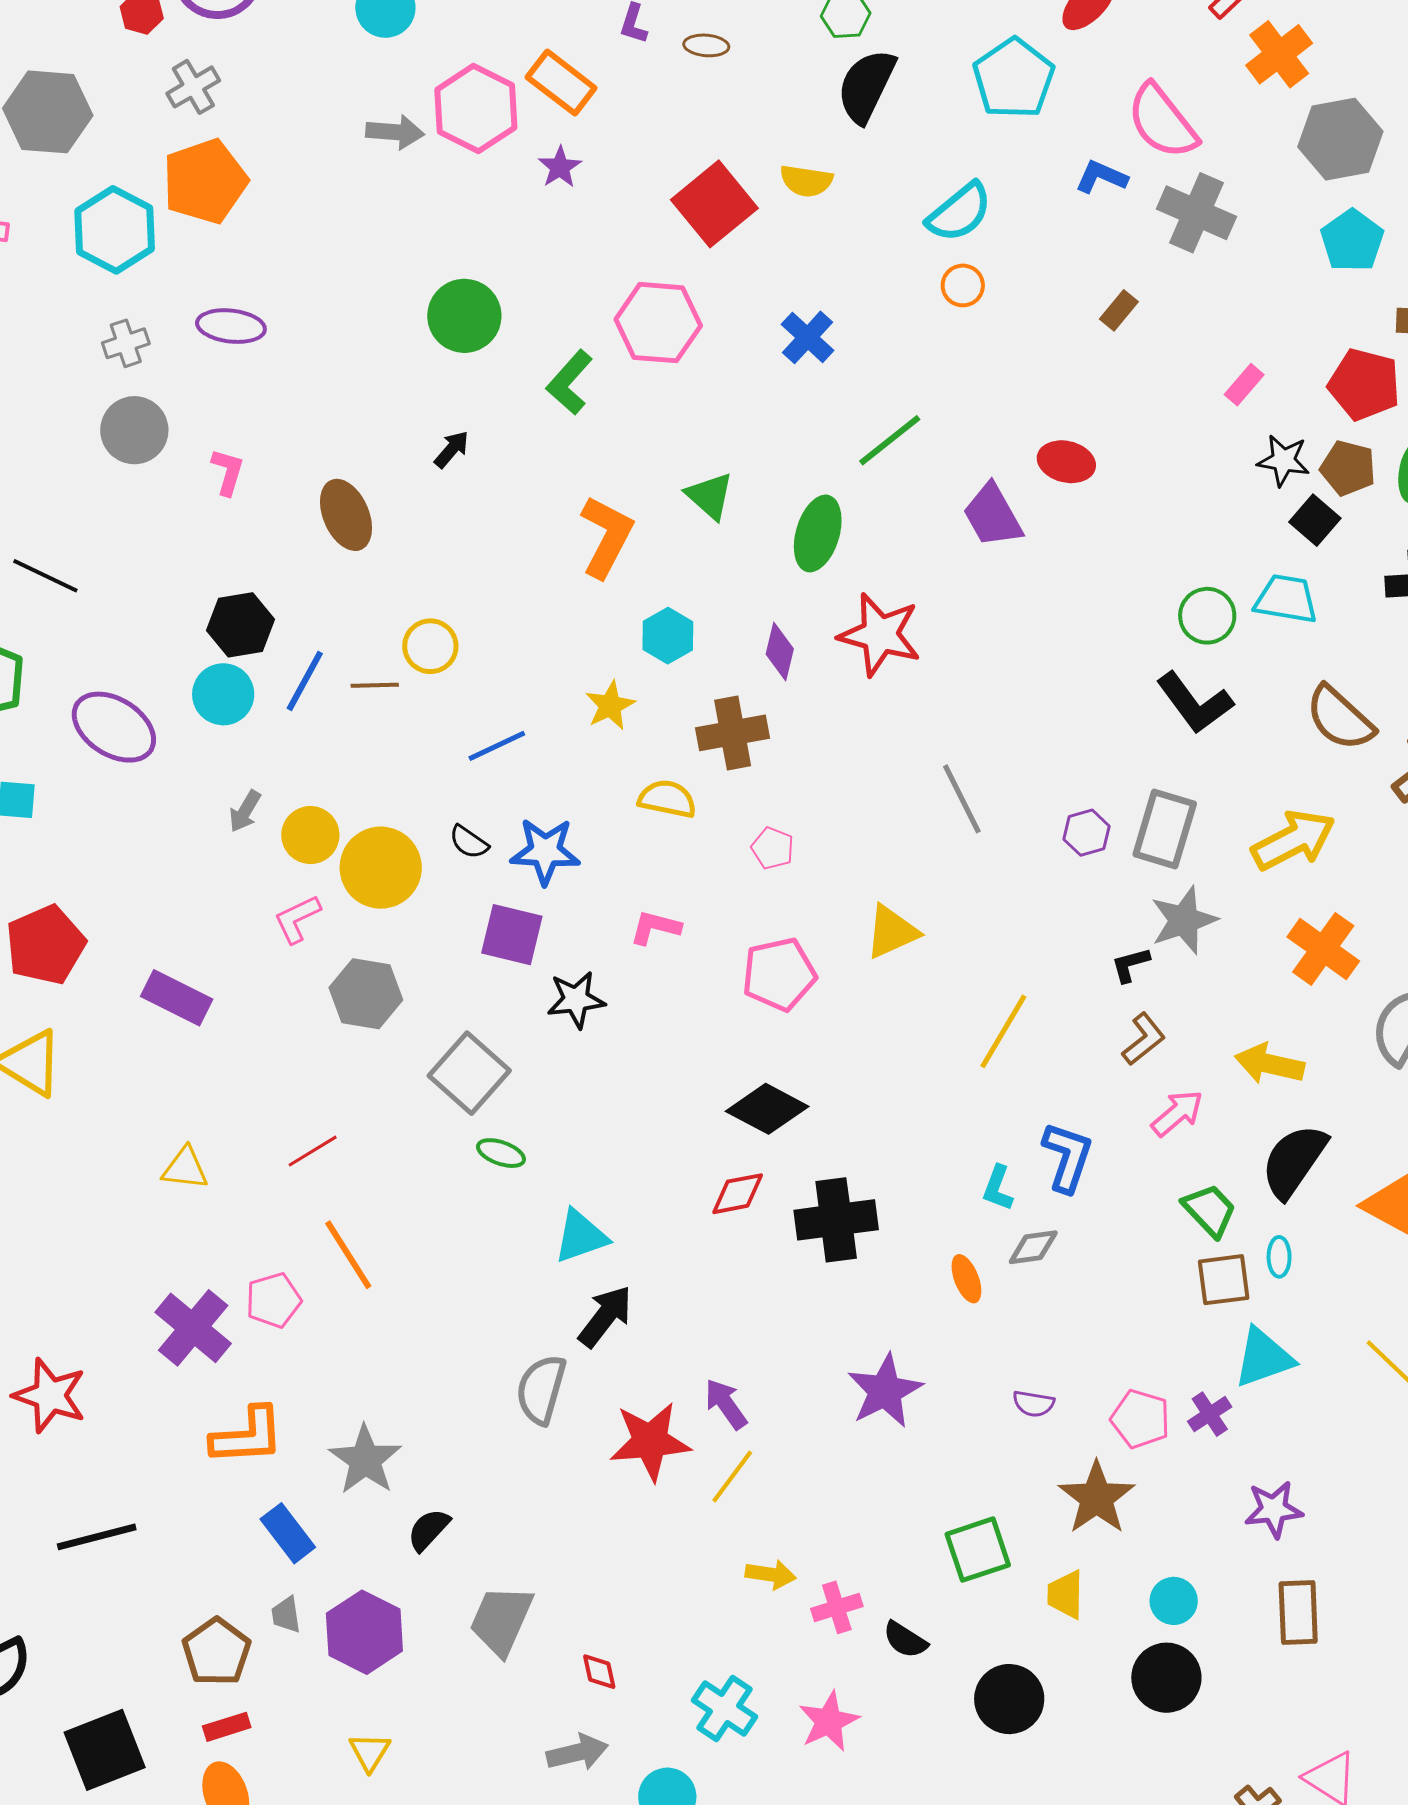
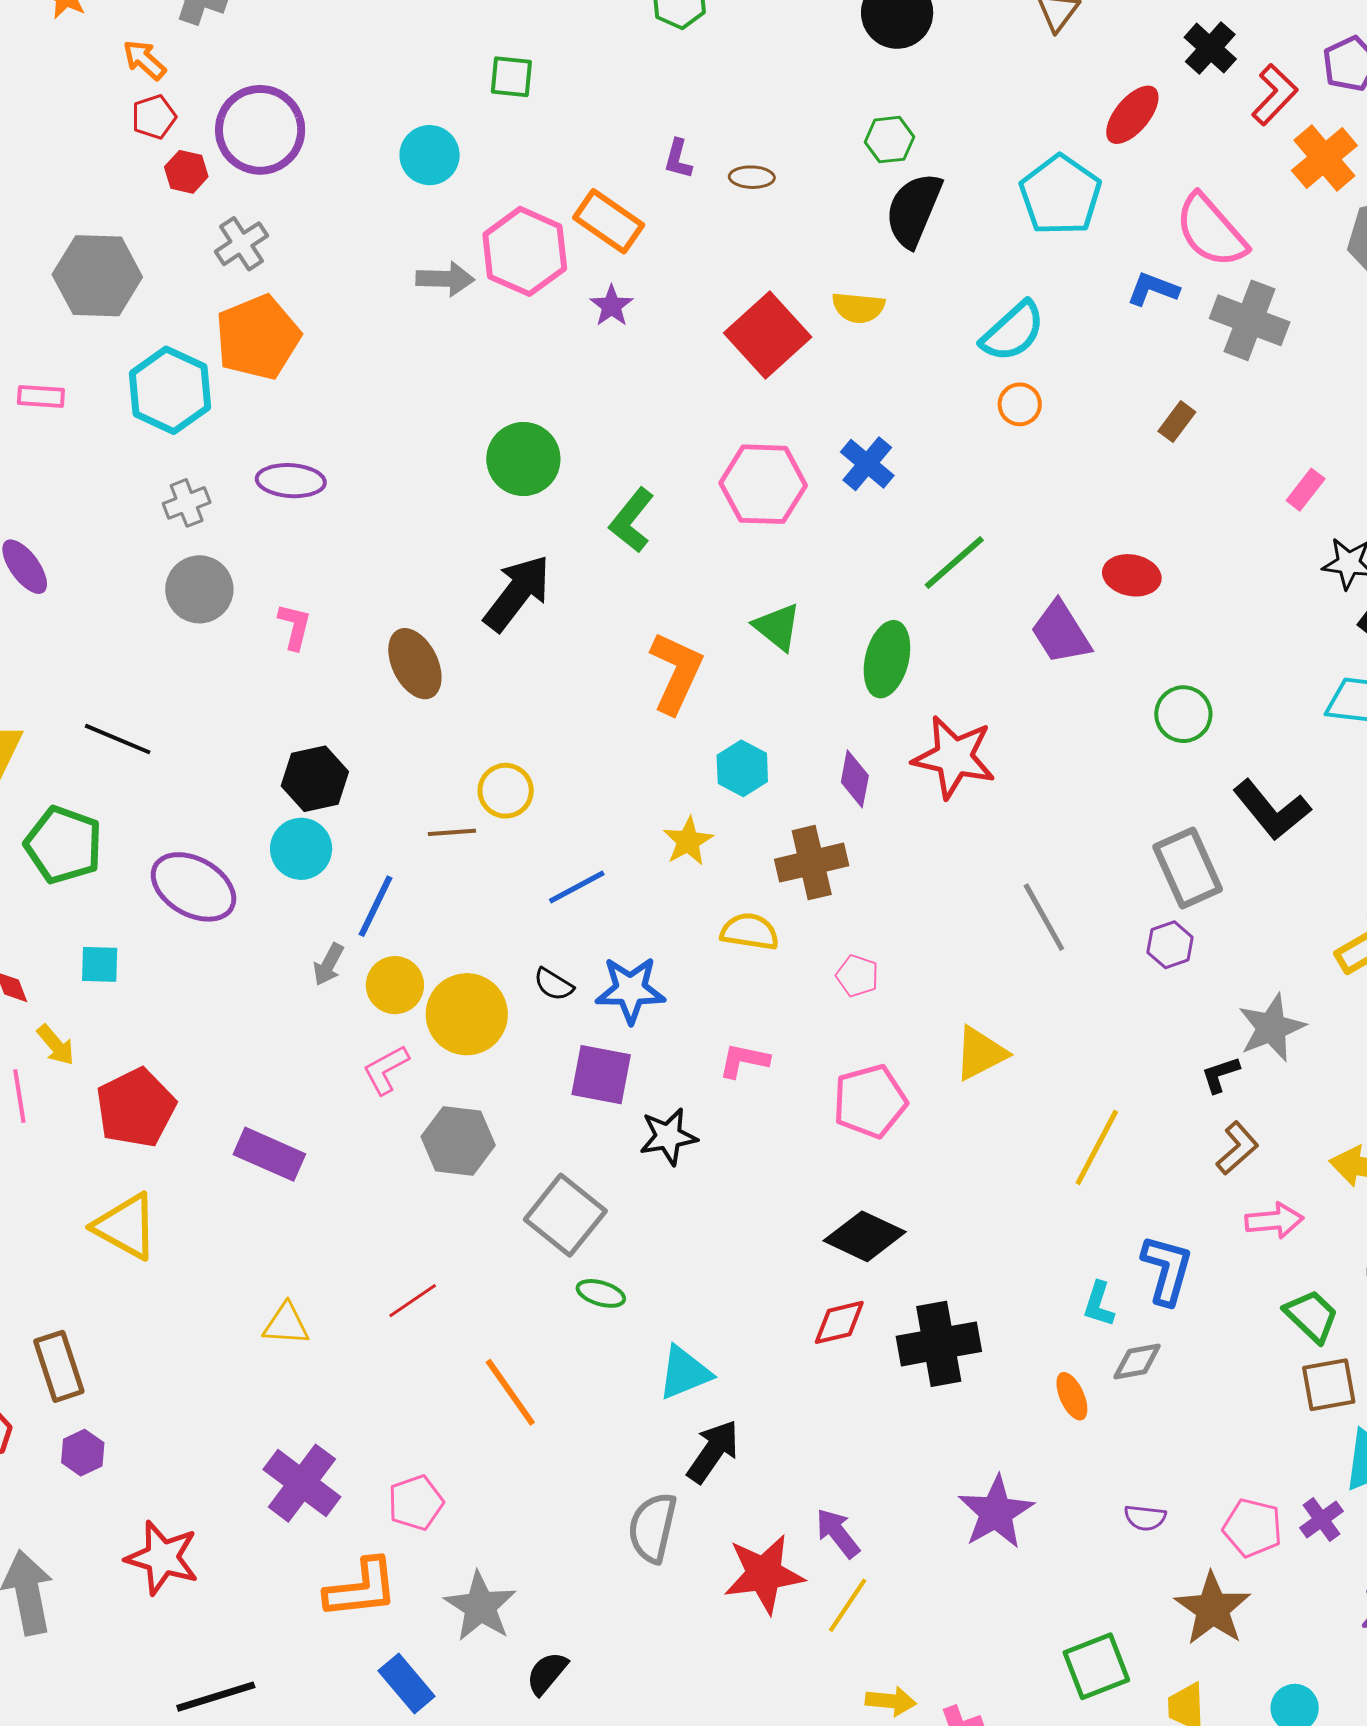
pink hexagon: (658, 323) -> (763, 484), moved
black arrow: (452, 449) -> (517, 593), size x2.0
green circle: (1207, 616) -> (1183, 714), moved
blue line: (305, 681) -> (375, 906), moved
gray rectangle: (1165, 829) -> (1188, 868), moved, turned -38
pink arrow: (1177, 1113) -> (1274, 1221), turned 38
orange line: (348, 1255) -> (510, 1392), moved
pink pentagon: (274, 1300) -> (416, 1503), moved

